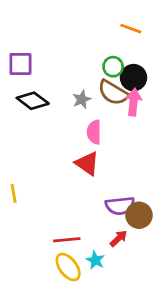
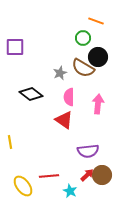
green circle: (113, 67) -> (83, 38), moved
black diamond: (33, 101) -> (31, 94), moved
pink arrow: (134, 102) -> (98, 104), moved
brown circle: (139, 215) -> (102, 175), moved
yellow ellipse: (68, 267) -> (23, 186), moved

